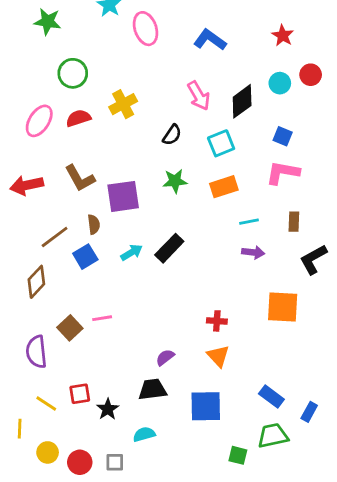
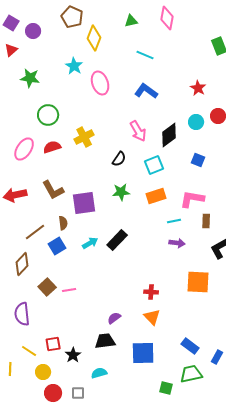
pink L-shape: (283, 173) -> (192, 199), moved
brown square: (70, 328) -> (47, 287), moved
yellow circle: (48, 452) -> (43, 372), moved

